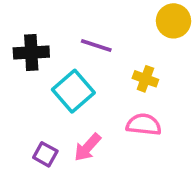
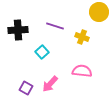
yellow cross: (145, 79) -> (82, 37), moved
cyan square: (73, 91) -> (42, 52), size x0.6

